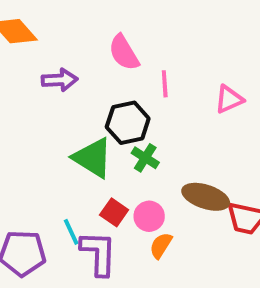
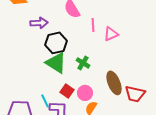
pink triangle: (229, 99) -> (111, 34), moved
black hexagon: (128, 123) -> (56, 43), moved
brown ellipse: (206, 197) -> (114, 83), turned 50

